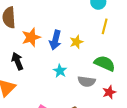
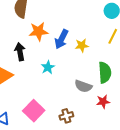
green semicircle: (105, 63) -> (105, 72), turned 50
cyan star: (60, 71) -> (48, 67), moved

